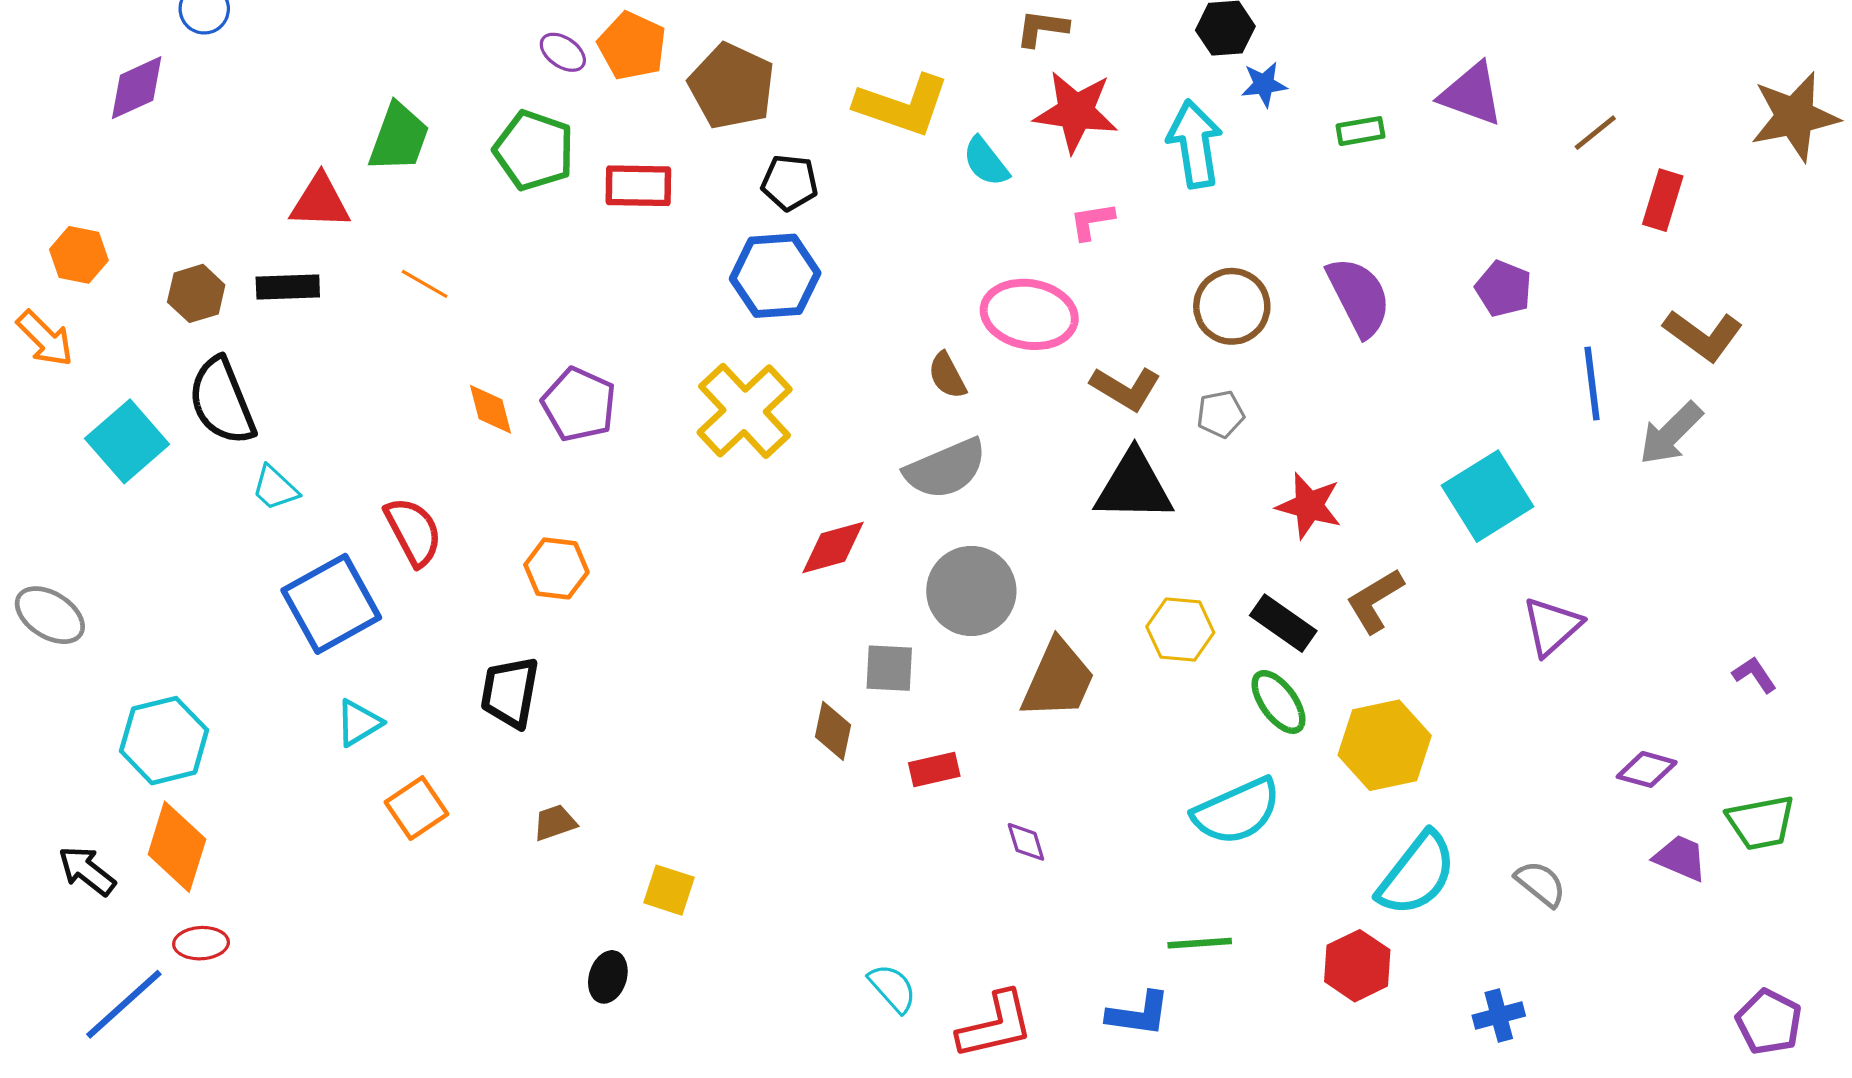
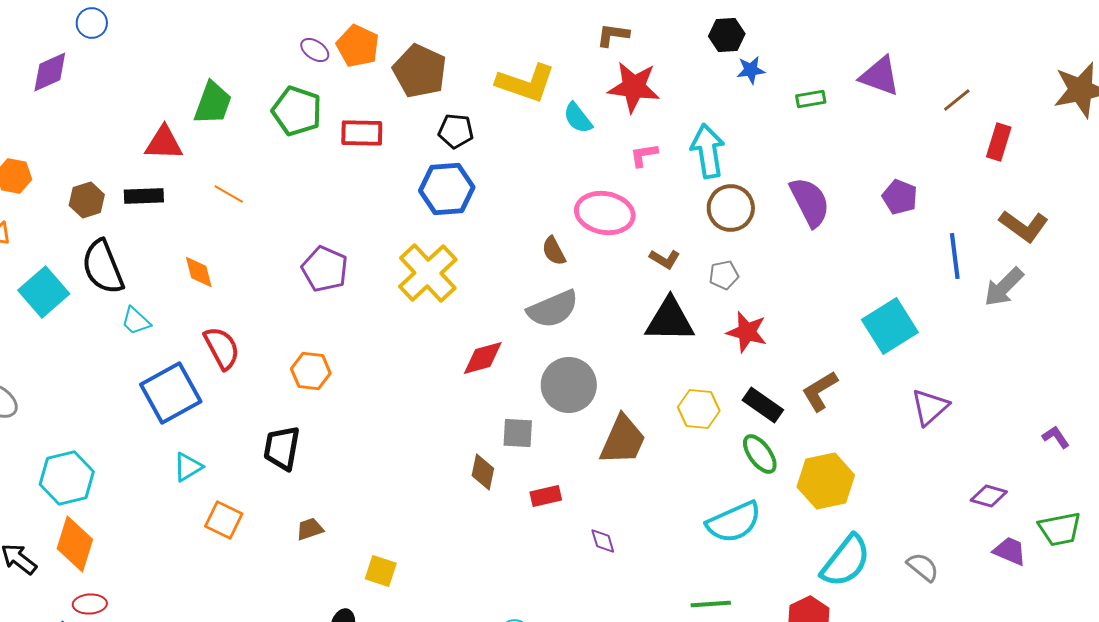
cyan arrow: (1195, 144) -> (708, 151), moved
brown L-shape: (1126, 388) -> (665, 259), size x0.7
orange diamond: (490, 409) -> (199, 272), moved
red star: (1309, 506) -> (747, 332), moved
orange square: (417, 808) -> (224, 520), turned -30

